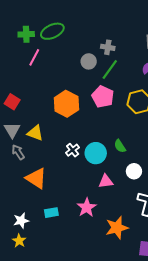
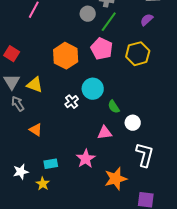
green semicircle: (120, 146) -> (114, 107), moved
cyan circle: (96, 153) -> (93, 89), moved
orange triangle: (36, 178) -> (36, 130), size x0.6
yellow star: (19, 241) -> (43, 184), moved

